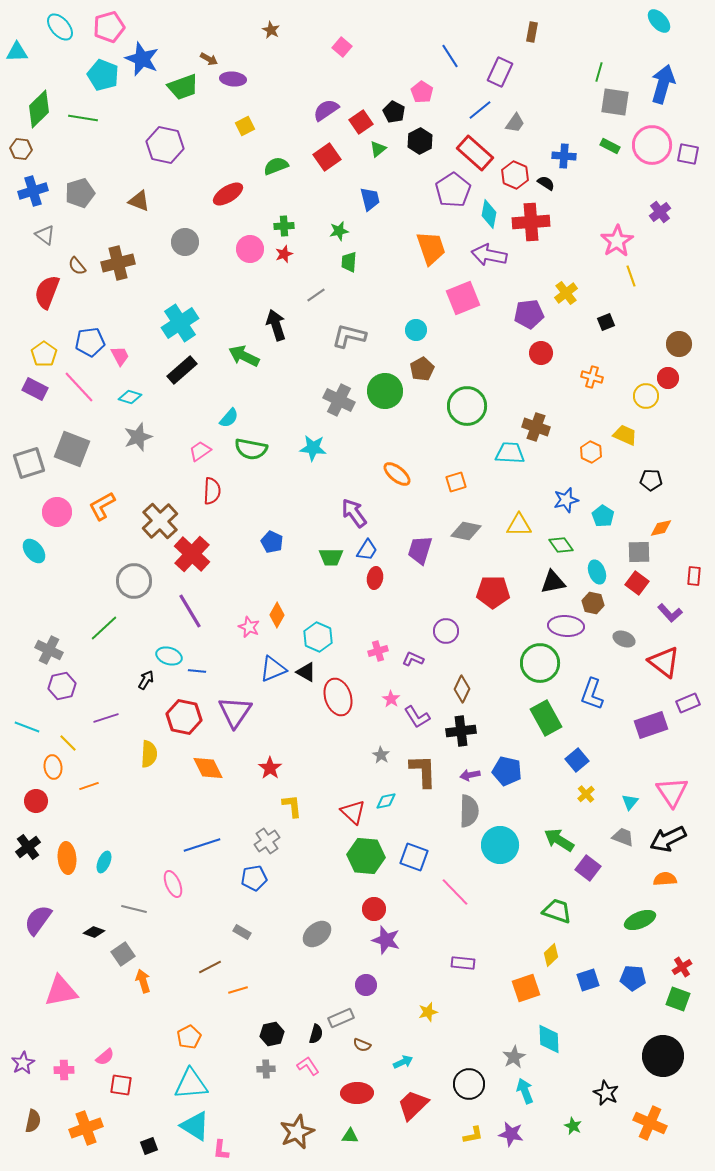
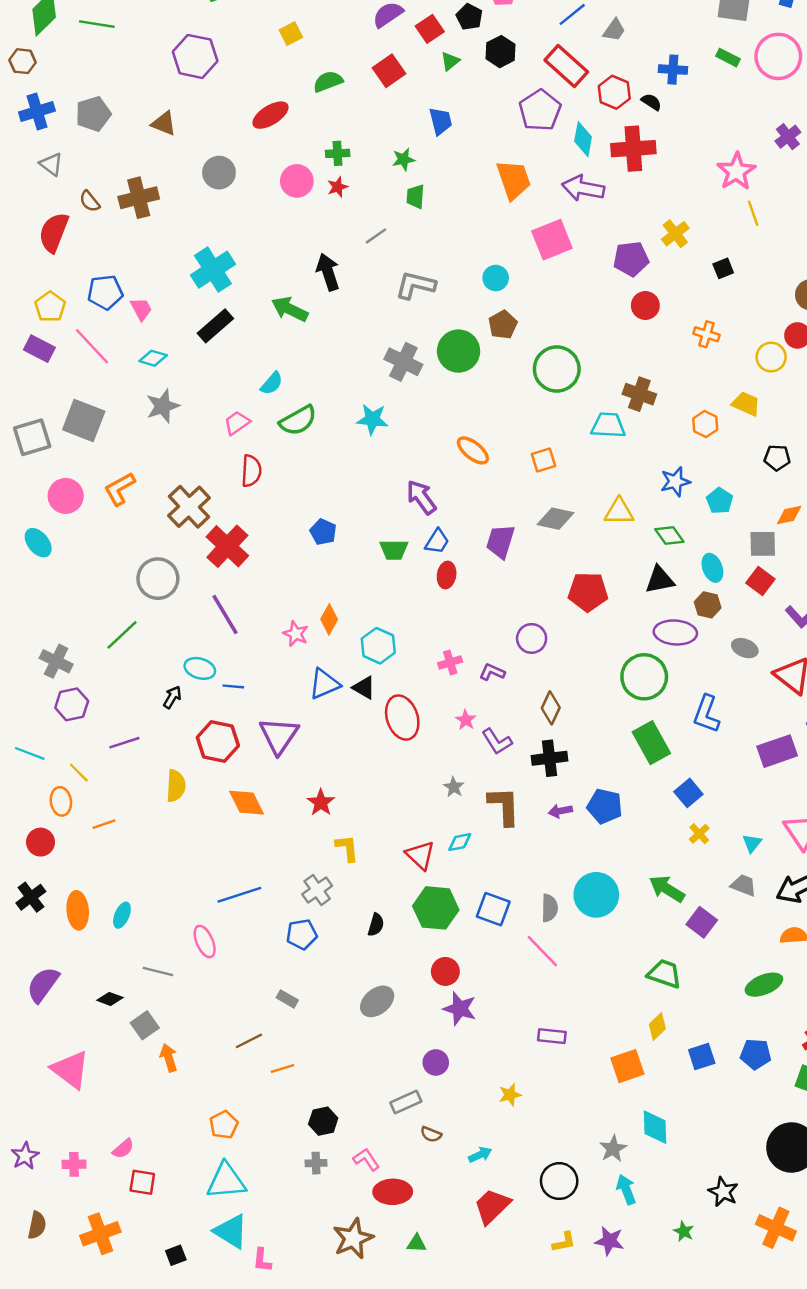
green semicircle: (251, 449) -> (298, 420), turned -40
gray semicircle: (469, 811) -> (550, 908), moved, size x0.7
pink triangle: (61, 991) -> (70, 1070), turned 48
black semicircle: (316, 1034) -> (376, 925), moved
red ellipse: (357, 1093) -> (393, 1192), moved

